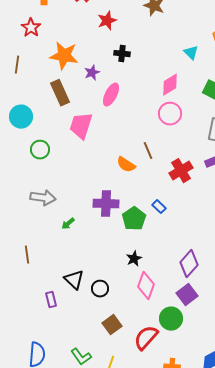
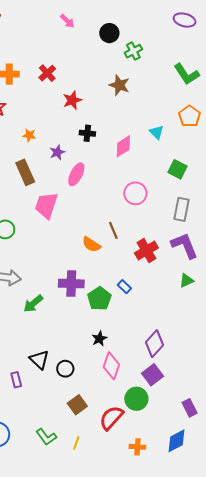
orange star: (64, 56) -> (29, 135), size x0.5
pink diamond: (170, 85) -> (123, 146), moved
green arrow: (68, 224) -> (33, 304), size x1.5

